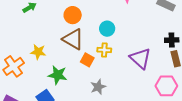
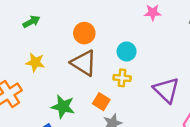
yellow star: (38, 52) -> (35, 62), moved
orange square: (87, 60) -> (101, 102), moved

